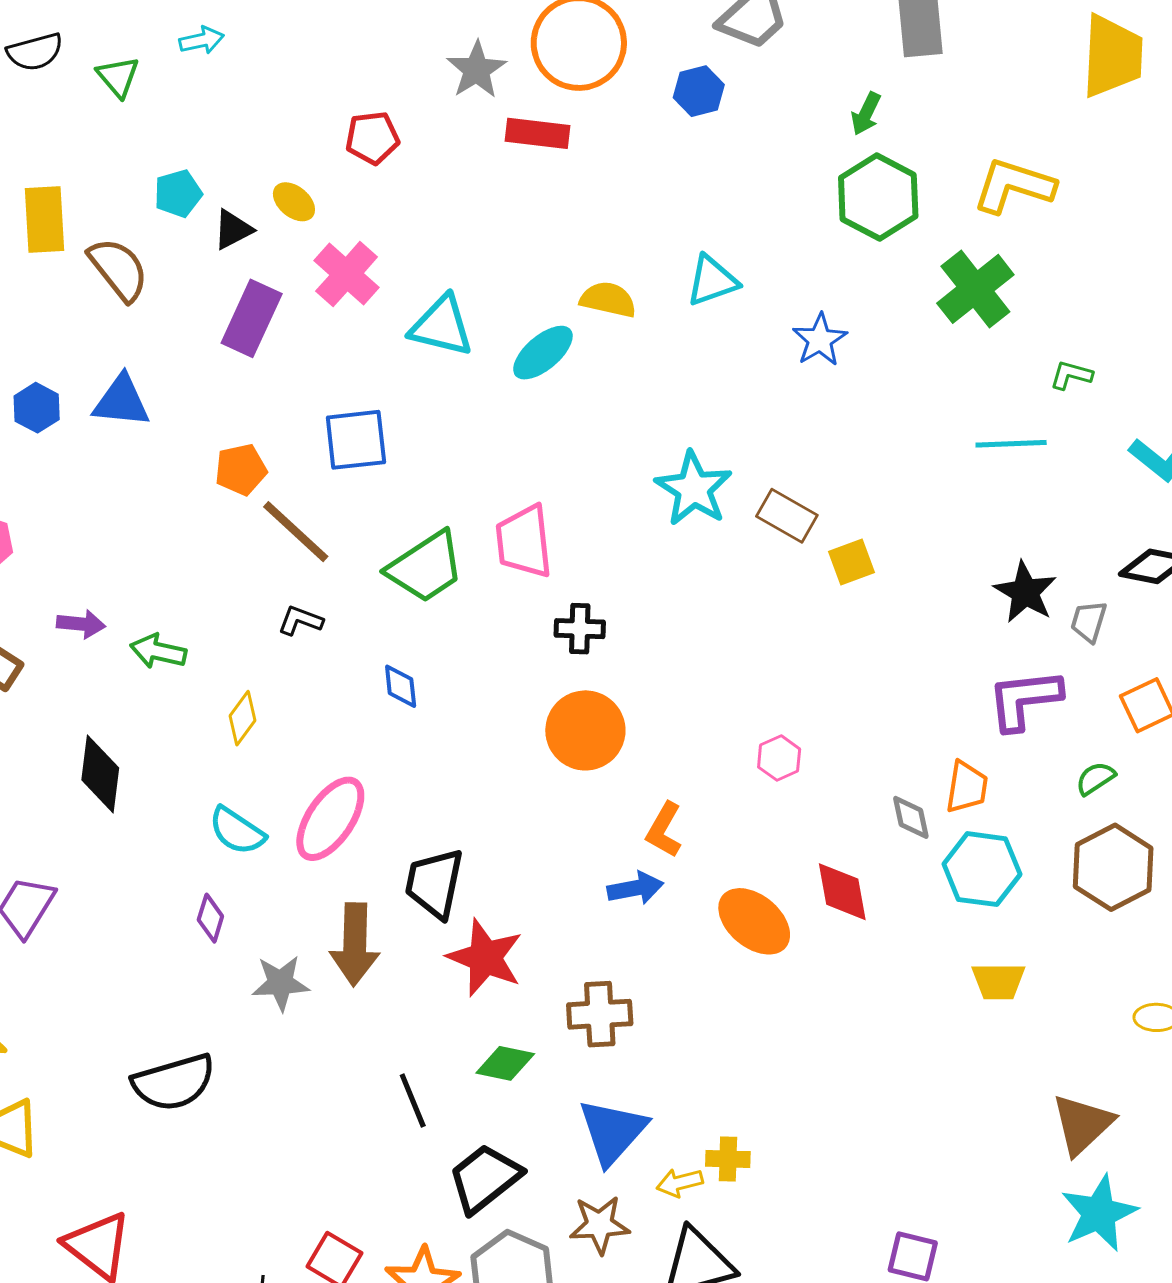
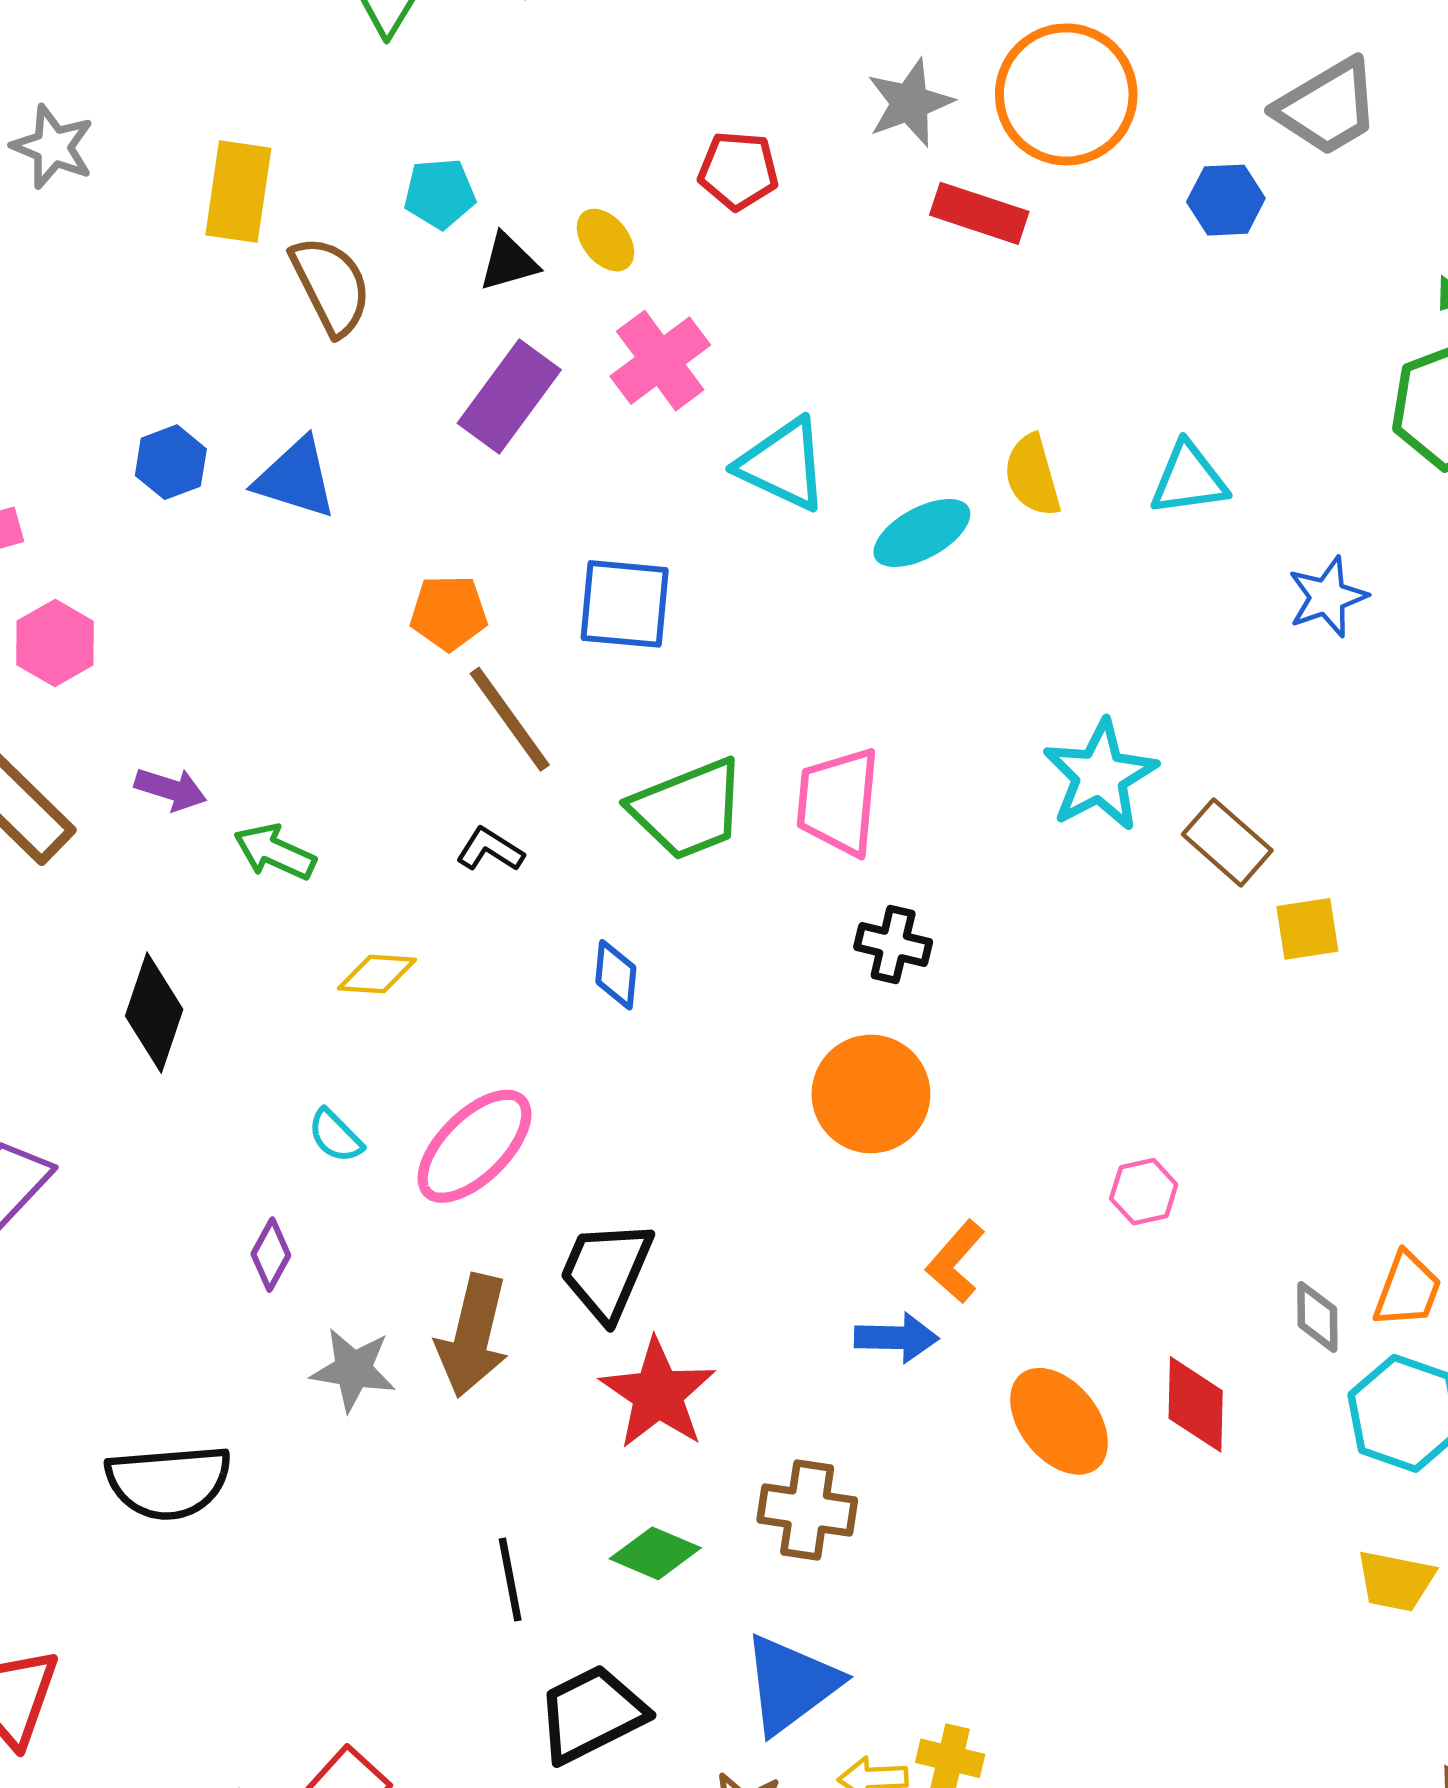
yellow semicircle: (608, 300) -> (1032, 475), turned -130
yellow diamond: (243, 718) -> (377, 974), turned 46
cyan semicircle: (237, 831) -> (335, 1136), size x0.7

